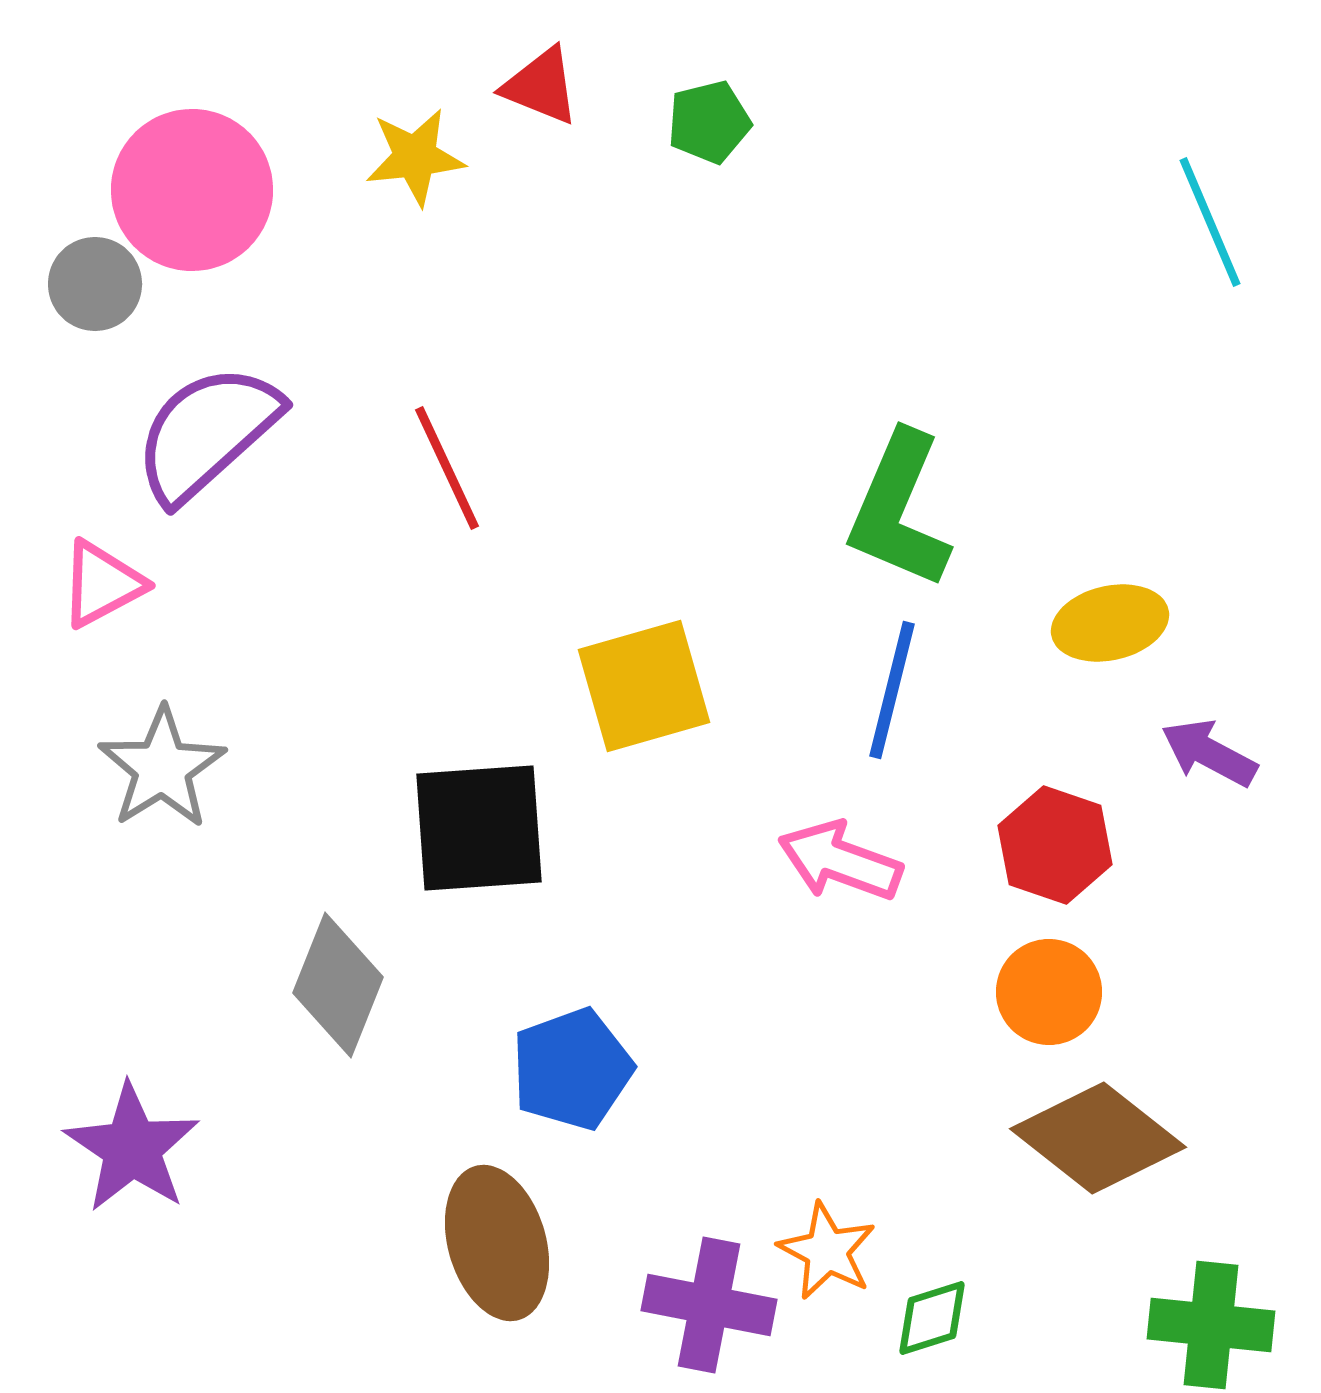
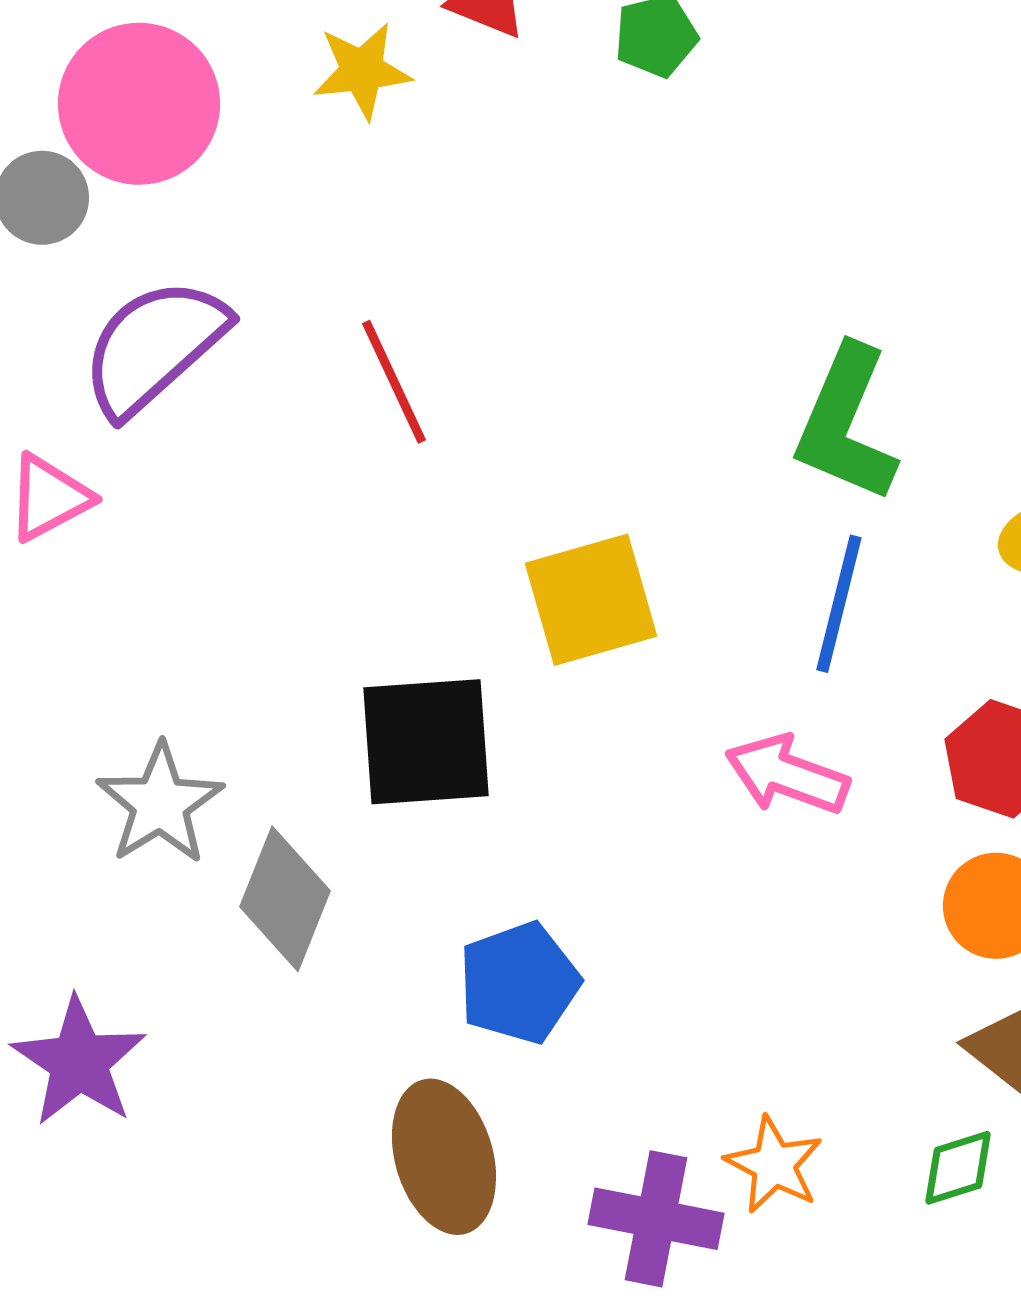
gray star: (162, 768) -> (160, 804), moved
green diamond: (932, 1318) -> (958, 1168), moved

